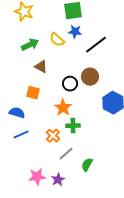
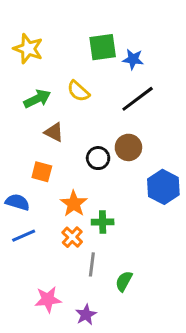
blue star: (75, 32) -> (133, 59), moved
orange star: (63, 108) -> (74, 204), moved
gray line: (66, 154) -> (92, 264), turned -42
purple star: (58, 180) -> (86, 315), moved

